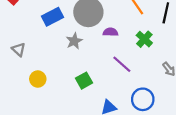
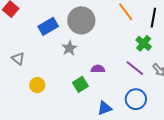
purple semicircle: (110, 32) -> (98, 69), moved
green cross: (144, 39) -> (144, 43), moved
purple line: (122, 64) -> (135, 68), moved

